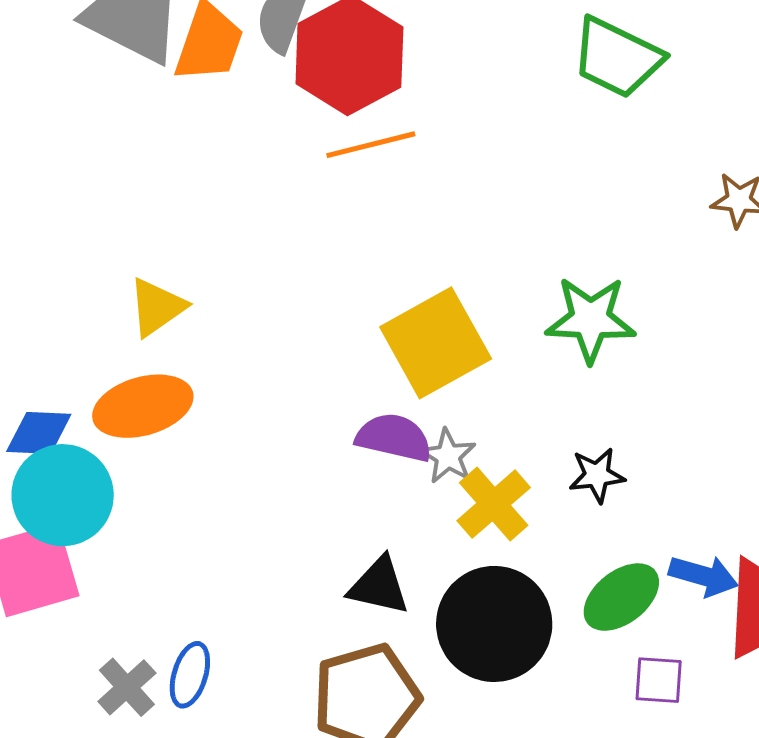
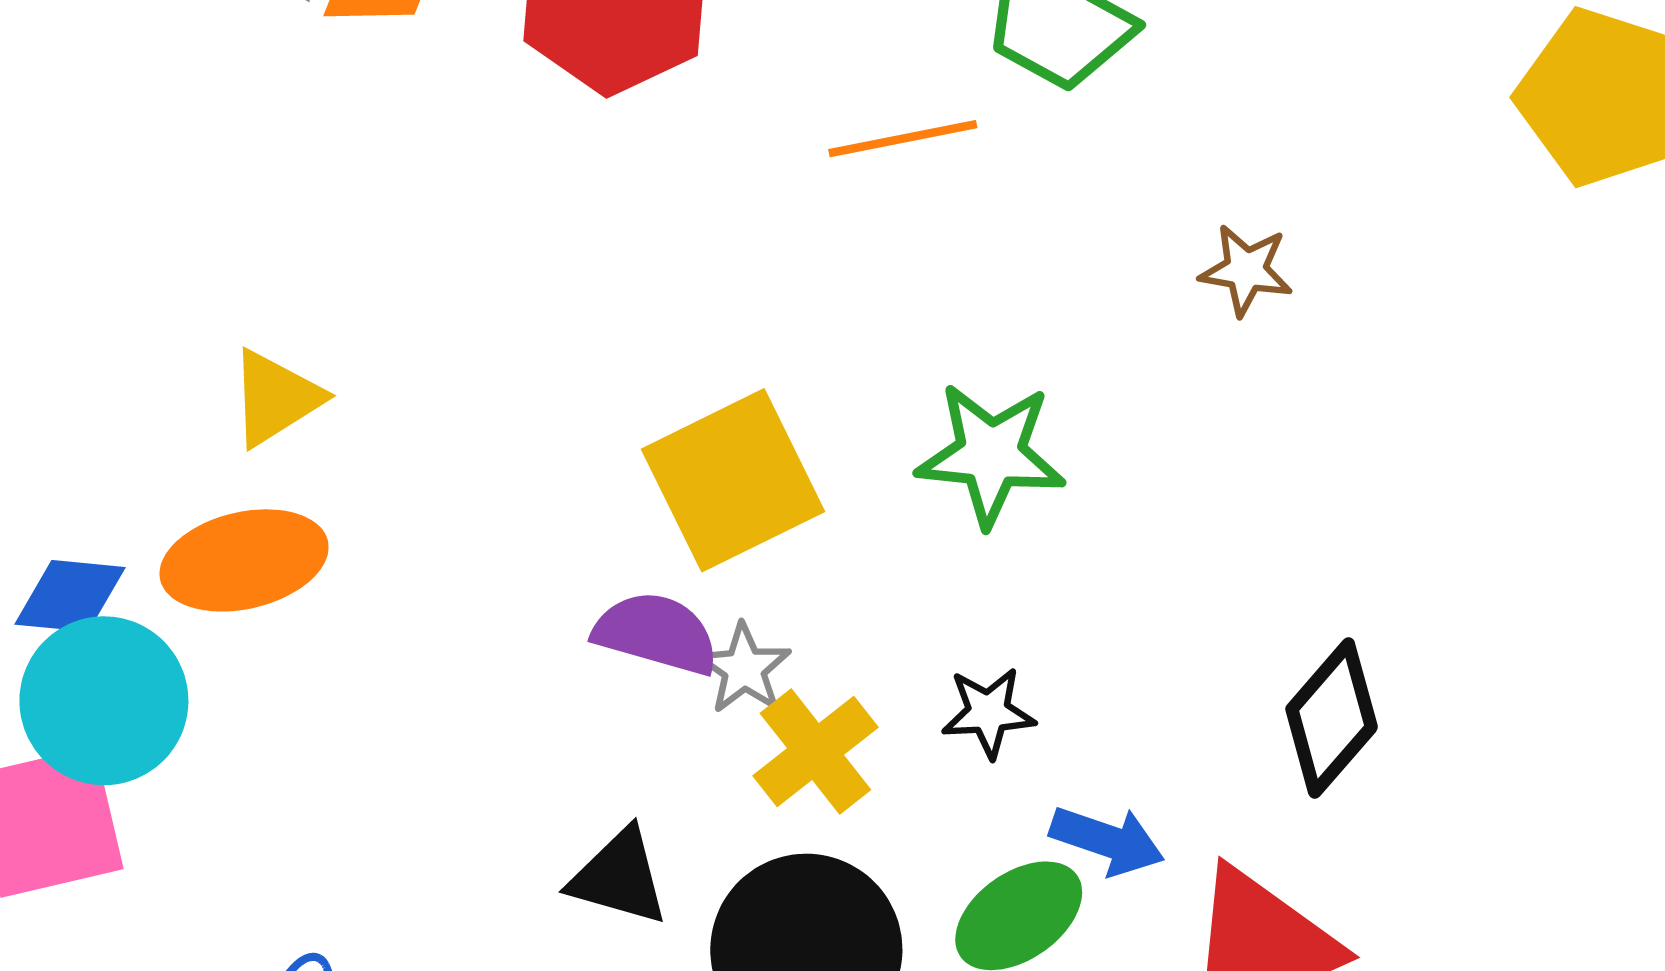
orange line: (371, 145) -> (903, 139), moved
blue arrow: (704, 576) -> (1107, 840), moved

